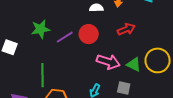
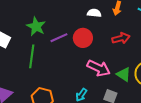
green star: (41, 29) -> (36, 26), turned 30
green line: (42, 75) -> (32, 56), moved

